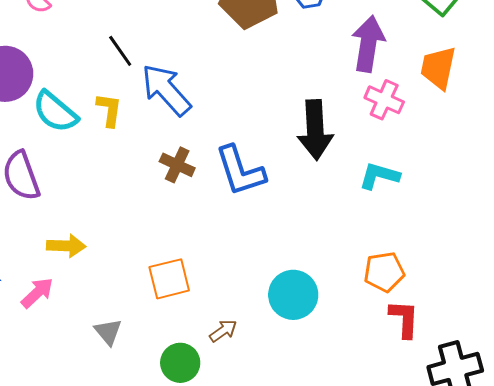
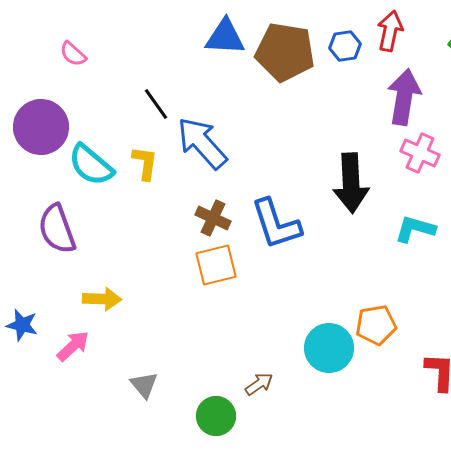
orange pentagon: (384, 272) -> (376, 325), moved
orange square: (169, 279) -> (216, 265), moved

